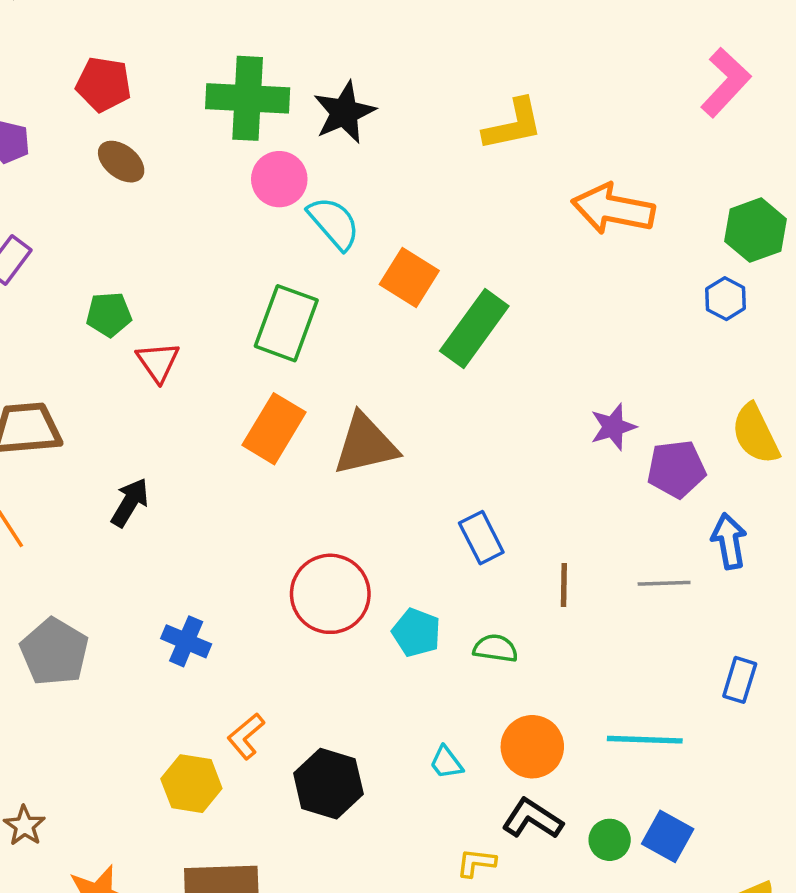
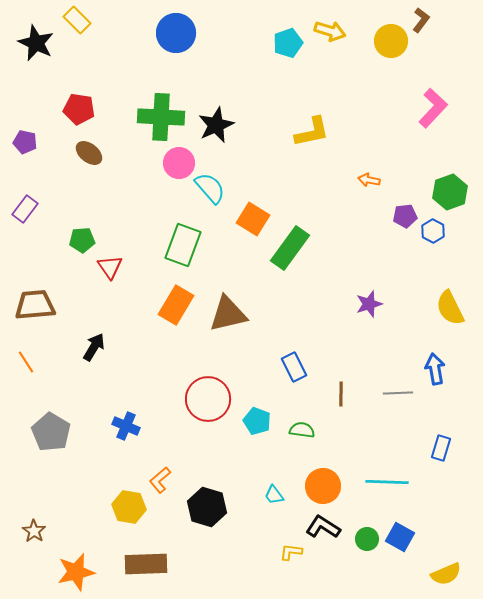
orange arrow: (613, 209) -> (369, 180), size x0.5
purple pentagon: (676, 469) -> (405, 216), moved, size x0.7

